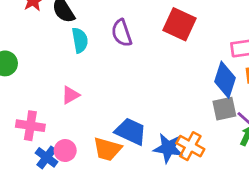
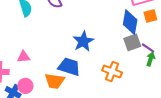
pink triangle: (70, 95) -> (24, 57), moved, turned 32
blue star: (168, 148) -> (83, 41), moved, turned -30

